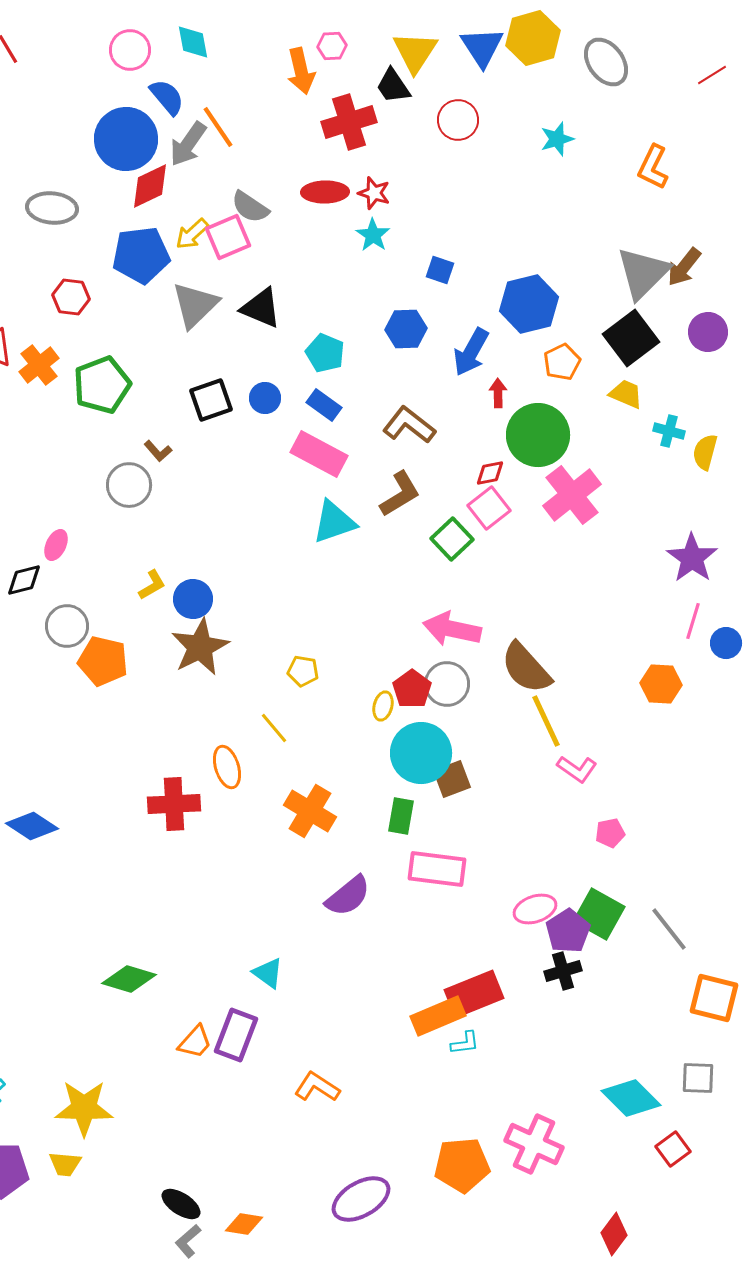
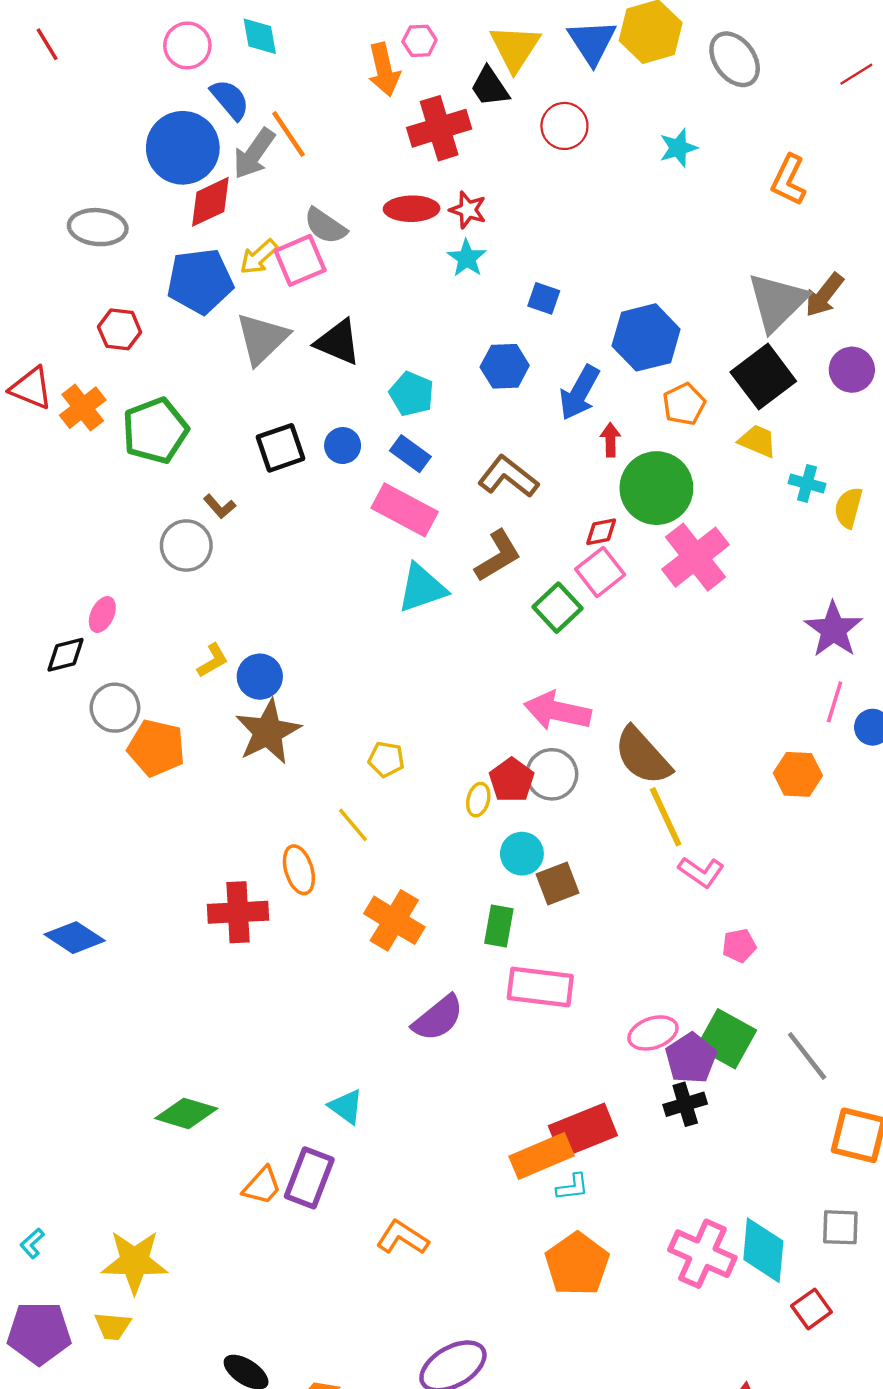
cyan circle: (421, 753) -> (522, 854), size x0.6
cyan diamond: (631, 1098) -> (763, 1250), turned 50
pink cross: (534, 1144) -> (702, 1254), moved
orange pentagon: (462, 1165) -> (577, 1264), moved, turned -30

